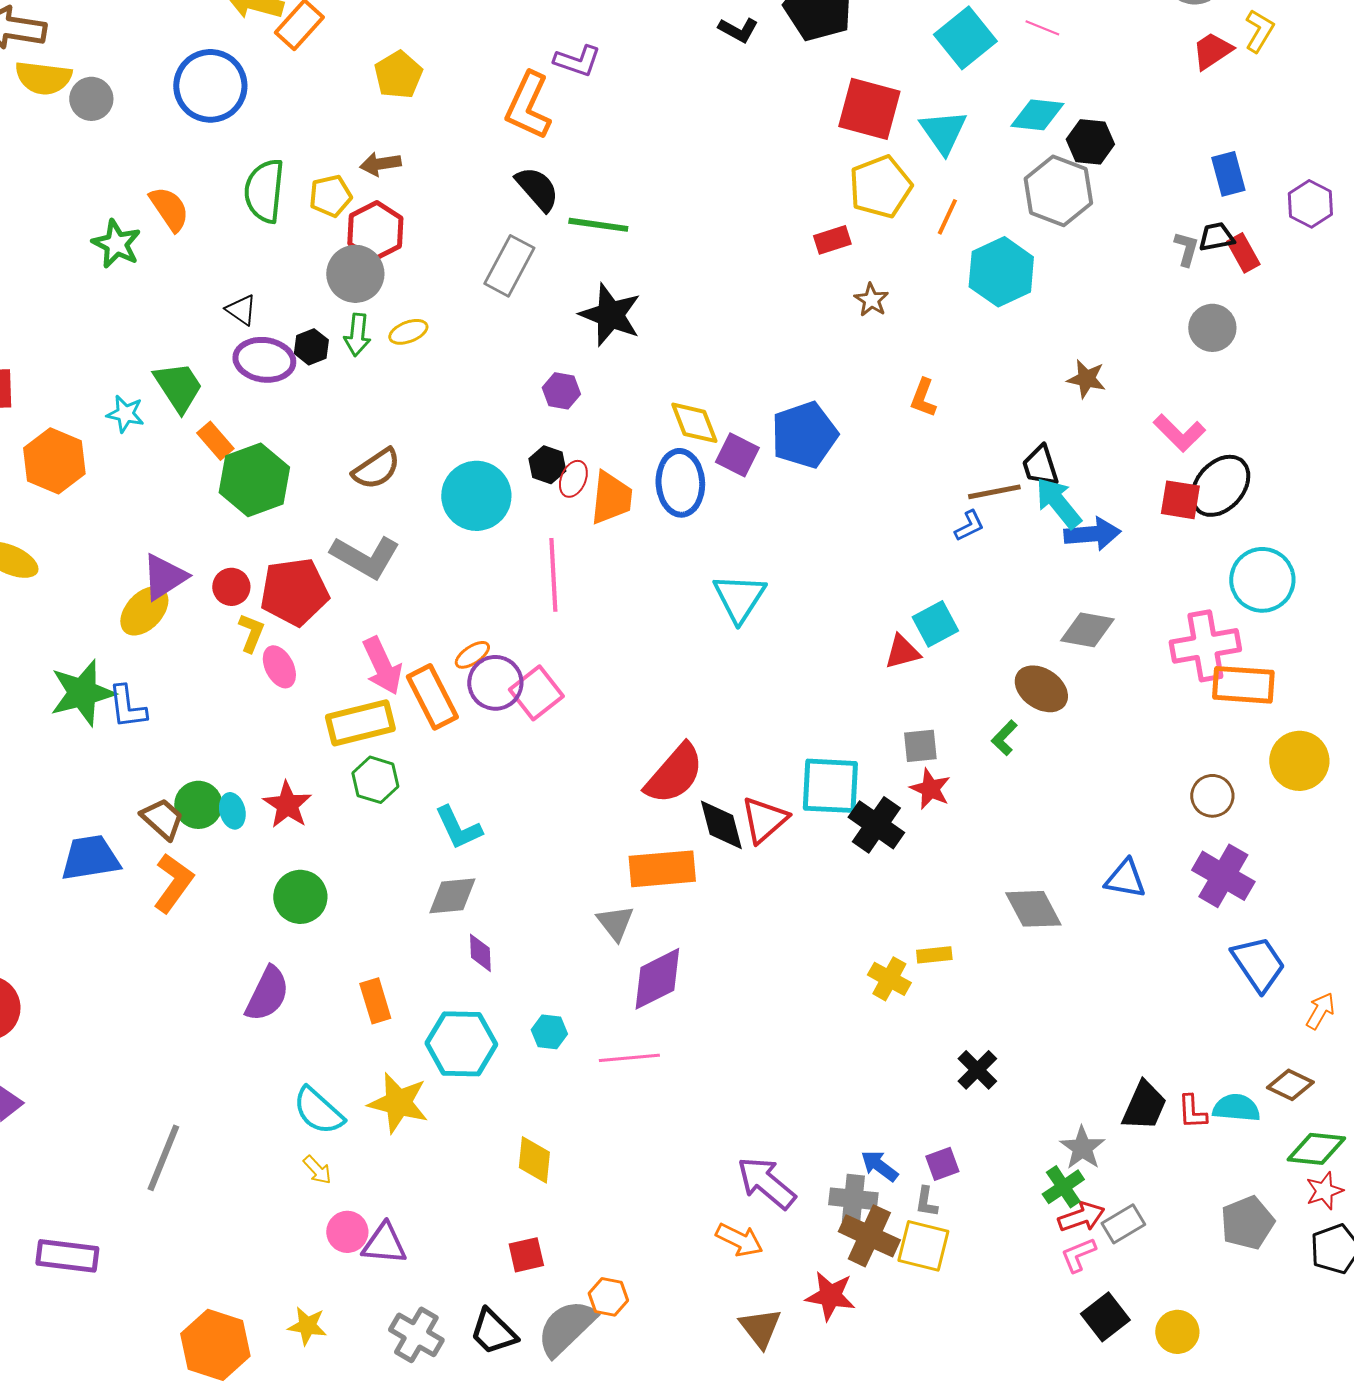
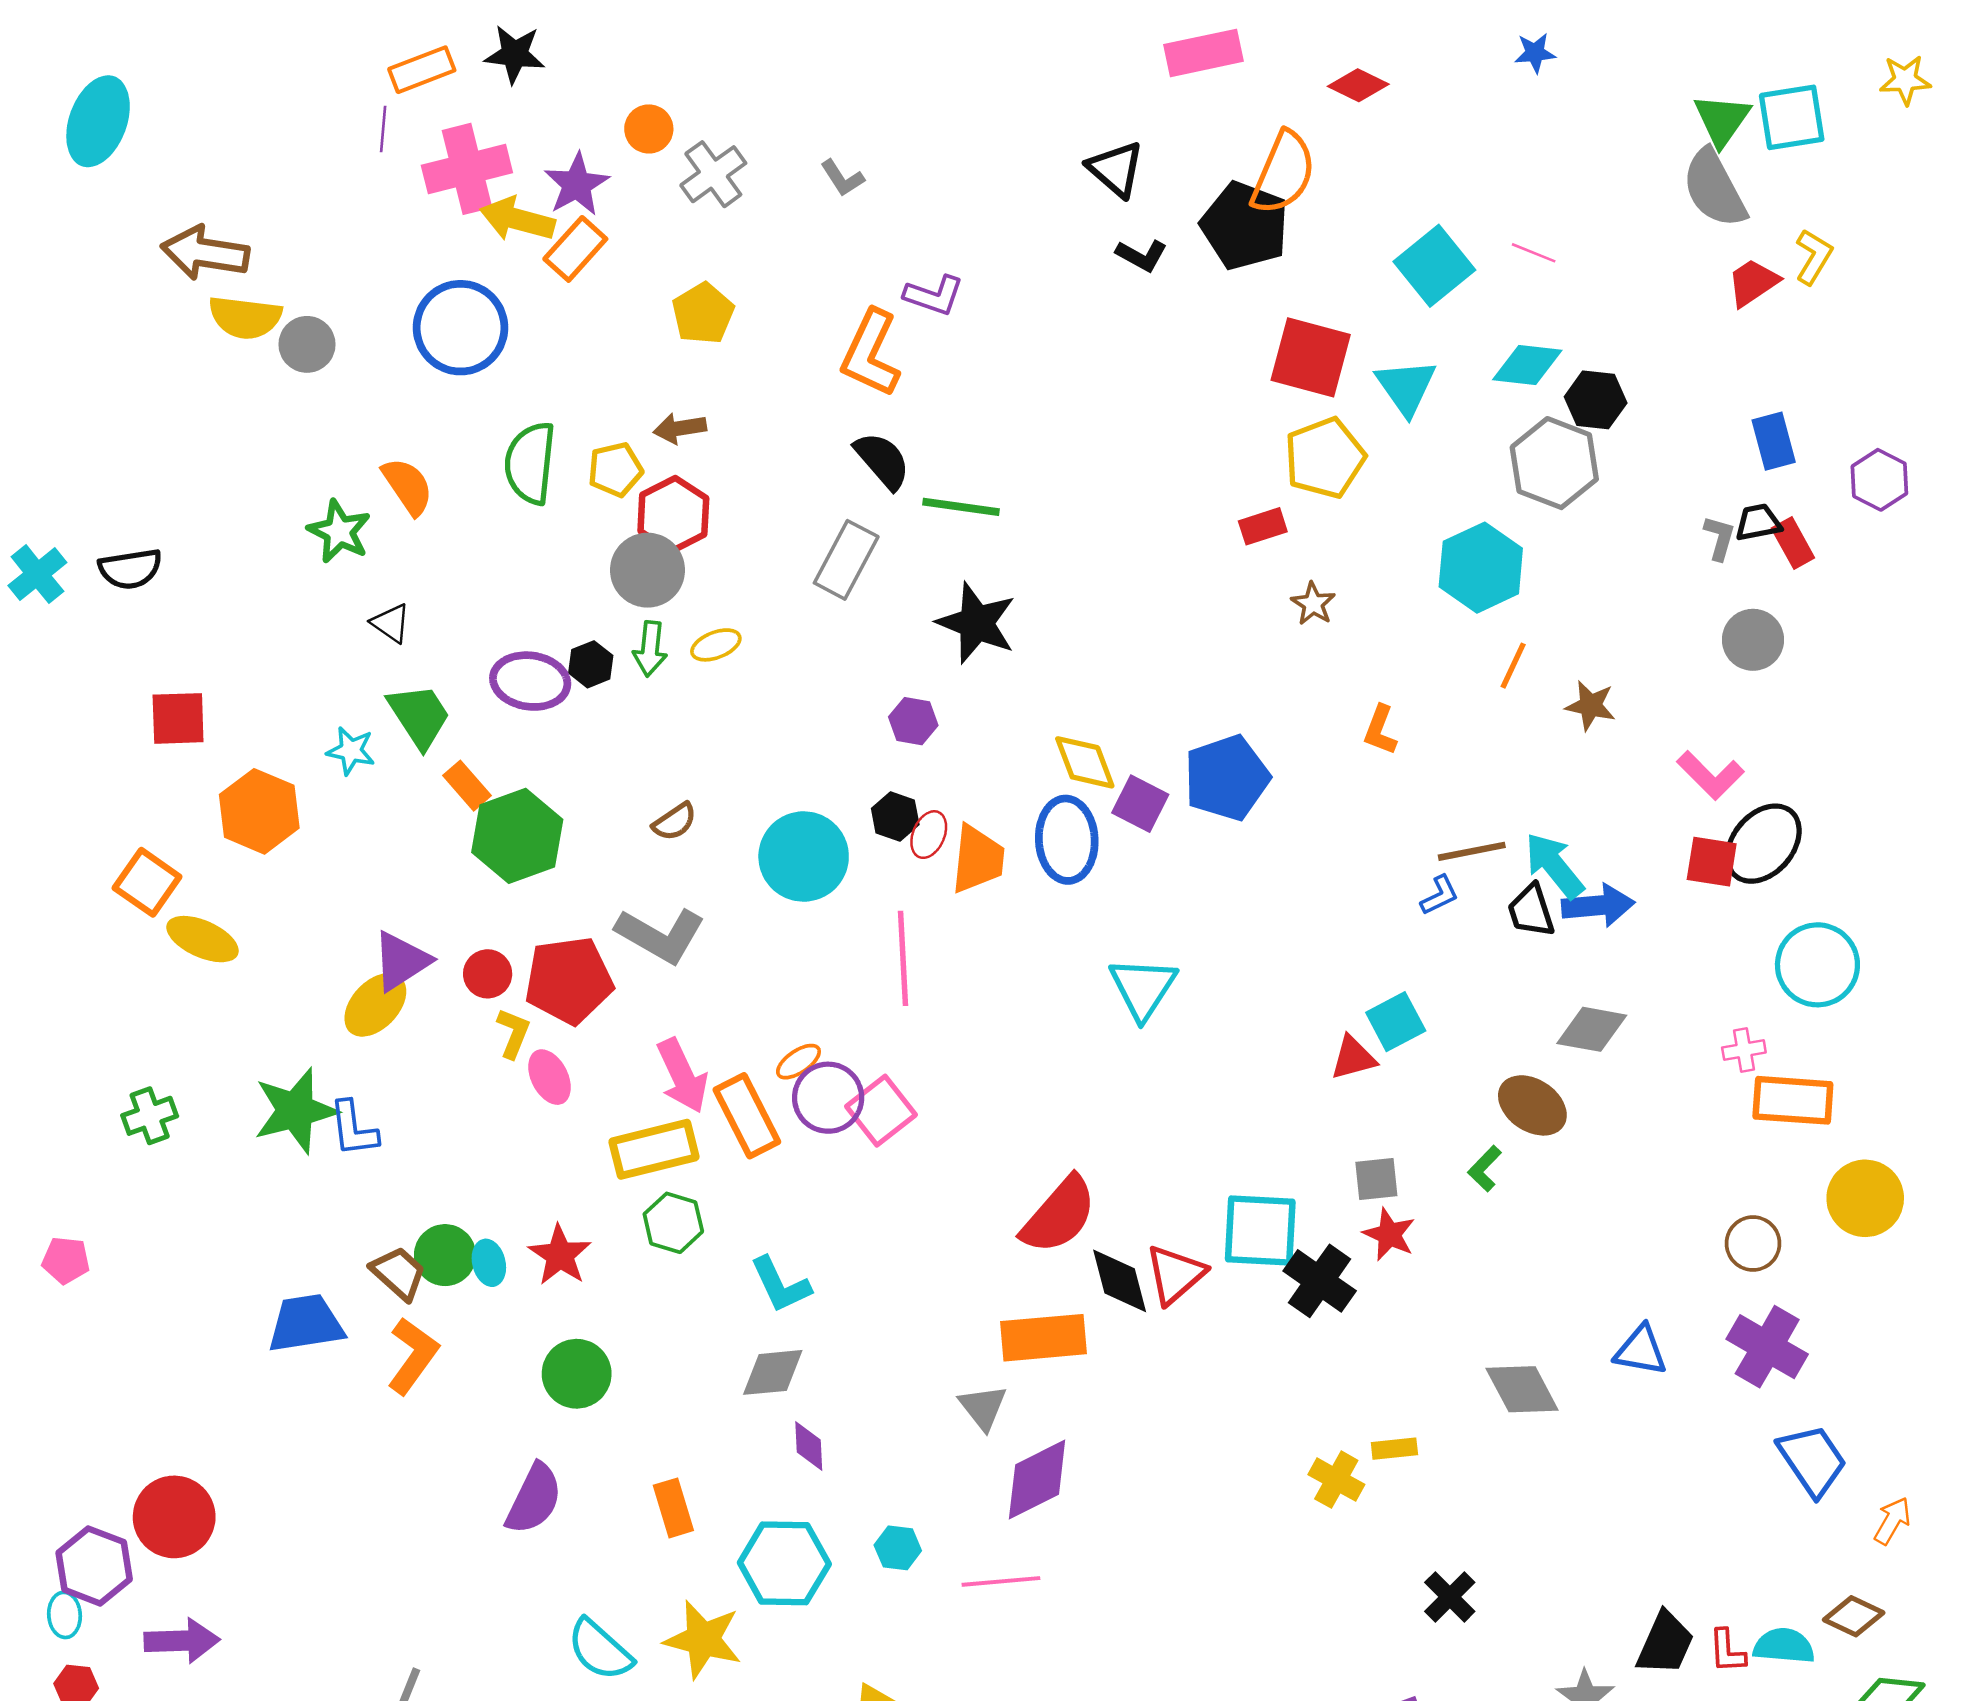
orange line: (947, 217) -> (1513, 666), moved
black triangle: (241, 310) -> (391, 623), moved
black trapezoid: (1040, 466) -> (1531, 911), moved
brown semicircle: (376, 469) -> (675, 822), size x0.7
pink cross: (1205, 646) -> (1744, 1050), size x0.5

